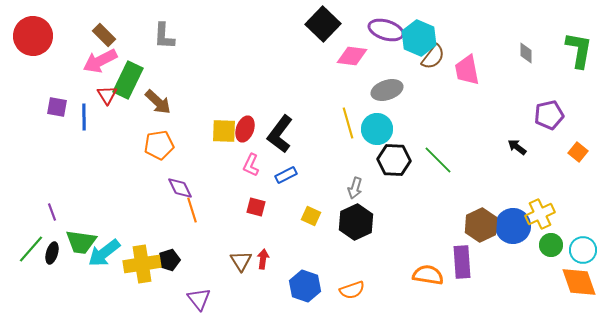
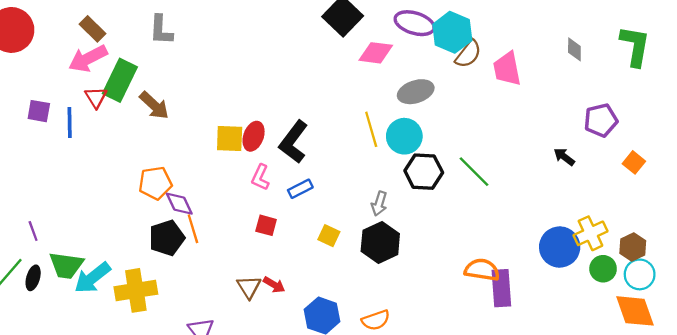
orange pentagon: (159, 145) -> (155, 183), moved
brown hexagon: (481, 225) -> (633, 247), moved, size x0.7
red arrow: (263, 259) -> (274, 285), turned 114
black pentagon: (169, 260) -> (167, 238), moved, size x1.4
orange semicircle: (428, 275) -> (482, 270), moved

